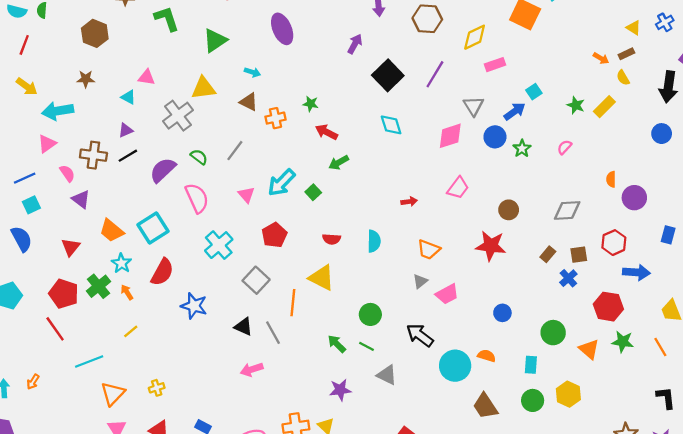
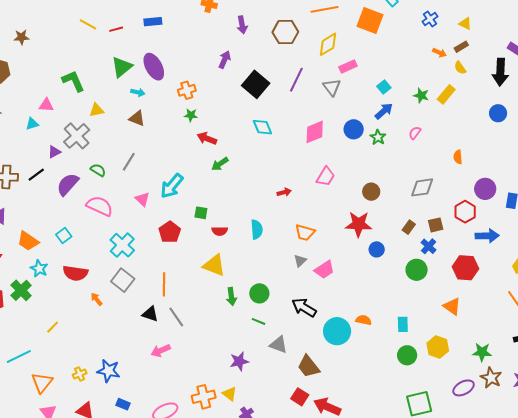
green L-shape: (167, 19) -> (73, 81), moved
blue cross: (665, 22) -> (430, 19), moved
purple ellipse: (282, 29) -> (154, 67), moved
green triangle: (215, 41) -> (122, 67), moved
yellow triangle: (203, 88) -> (97, 110), size x0.7
cyan triangle: (128, 97) -> (32, 124), turned -40
gray triangle: (474, 106) -> (332, 87), moved
blue arrow: (515, 111) -> (384, 111), moved
orange cross: (275, 118) -> (187, 90), moved
purple triangle: (126, 130) -> (54, 152), moved
green square: (313, 192) -> (201, 213), moved, turned -32
pink semicircle: (197, 198) -> (100, 206), turned -36
purple circle: (634, 198) -> (485, 189), moved
cyan square: (153, 228) -> (64, 236), size x0.6
red semicircle: (162, 272) -> (75, 273), turned 75
gray square: (256, 280) -> (123, 280), moved
orange arrow: (127, 292) -> (96, 299), moved
orange line: (293, 303) -> (164, 284), moved
blue star: (194, 306) -> (108, 371), moved
blue circle: (502, 313) -> (377, 249), moved
green circle: (553, 333) -> (417, 270), moved
green star: (623, 342) -> (482, 352), moved
green arrow: (337, 344) -> (231, 297), moved, turned -138
brown trapezoid: (485, 406) -> (308, 366), moved

